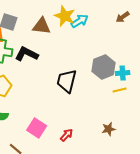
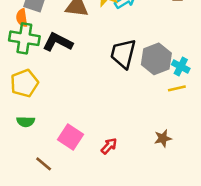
cyan cross: (123, 73) -> (181, 67), turned 32
black trapezoid: (67, 81) -> (123, 54), moved

